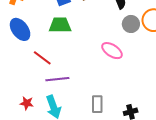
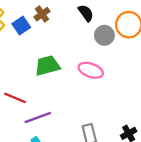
green trapezoid: (60, 25) -> (47, 66), moved

